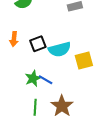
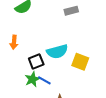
black square: (38, 44) -> (36, 61), moved
yellow square: (84, 60) -> (80, 62), turned 36

